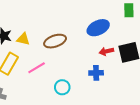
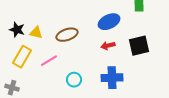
red arrow: (106, 51) -> (108, 46), moved
blue cross: (96, 73) -> (112, 78), moved, size x1.5

